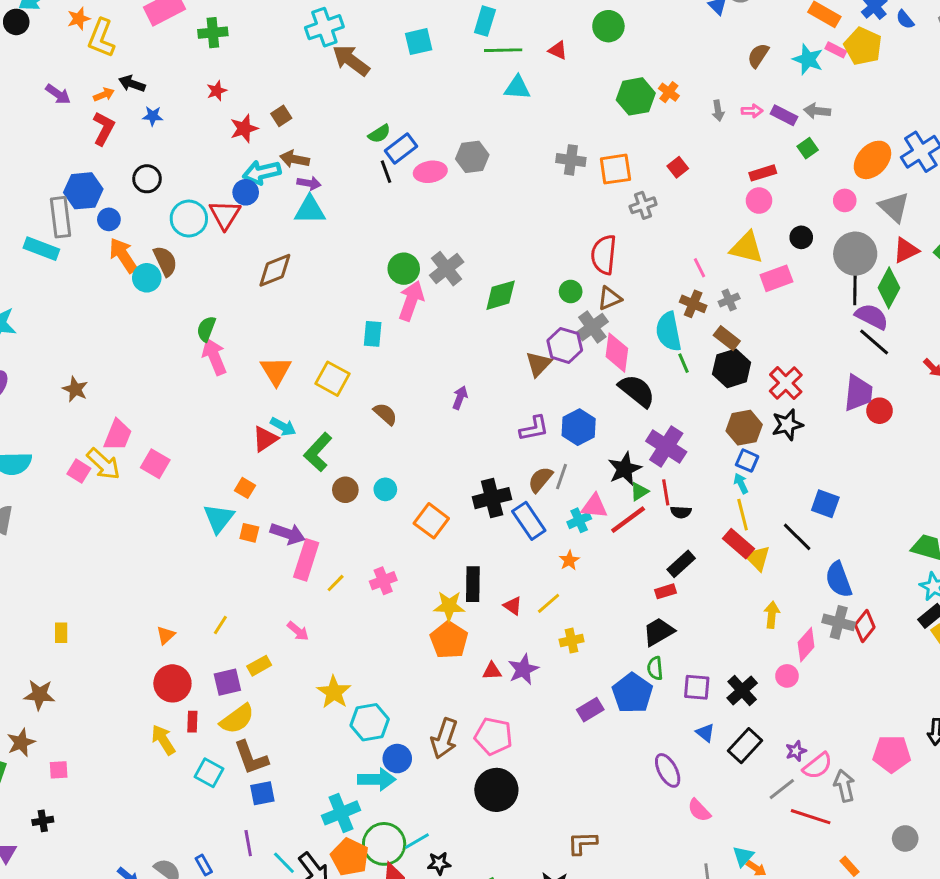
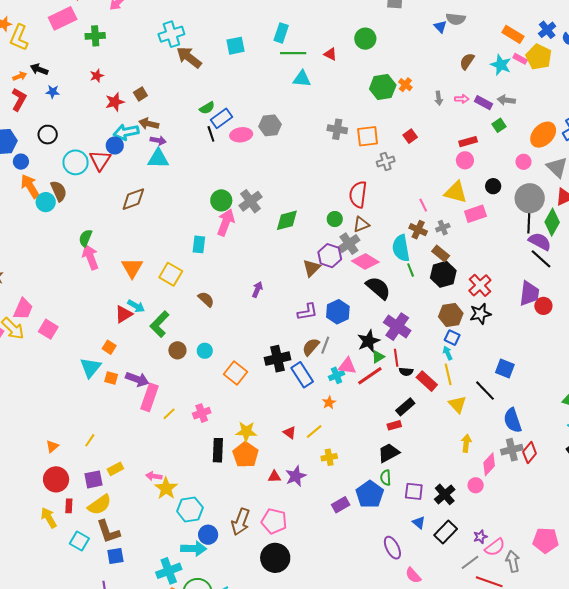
pink diamond: (617, 353) -> (365, 262), turned -68
red rectangle: (739, 544) -> (427, 381), moved
black rectangle: (473, 584) -> (218, 450), moved
gray cross: (839, 622) -> (512, 450), turned -30
pink arrow: (298, 631) -> (154, 476), moved, turned 147

